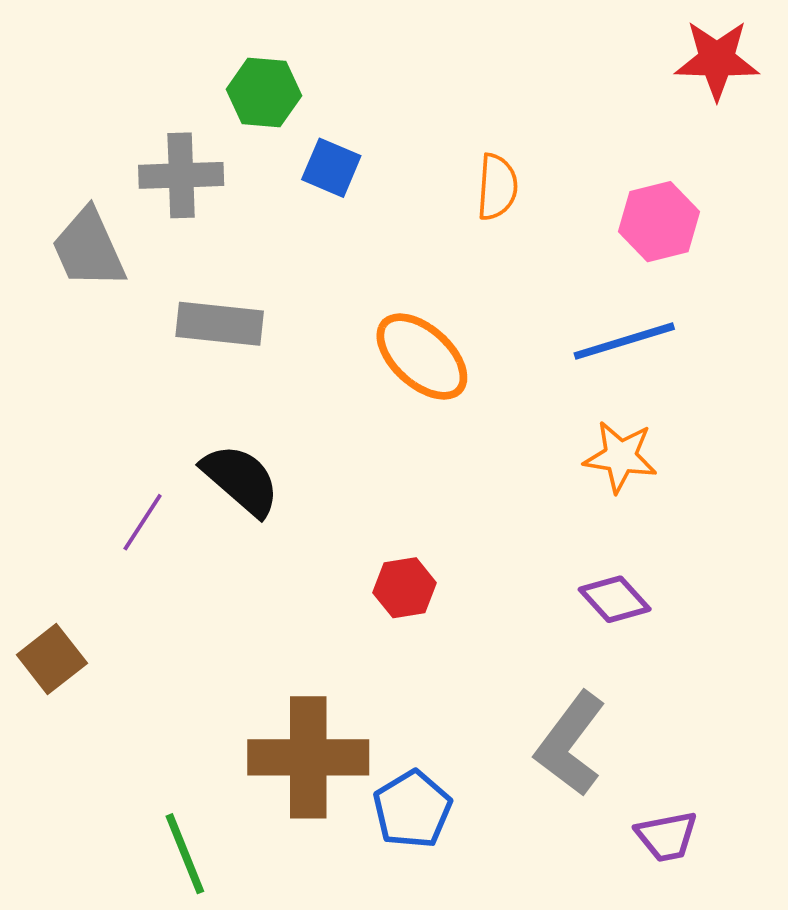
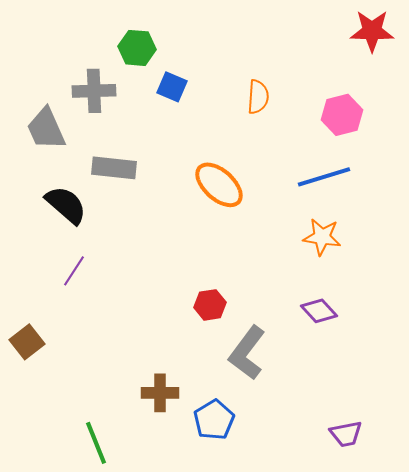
black semicircle: (241, 480) -> (66, 205), moved
gray L-shape: (570, 744) -> (247, 353), moved
brown cross: (308, 757) -> (160, 393), size x0.6

